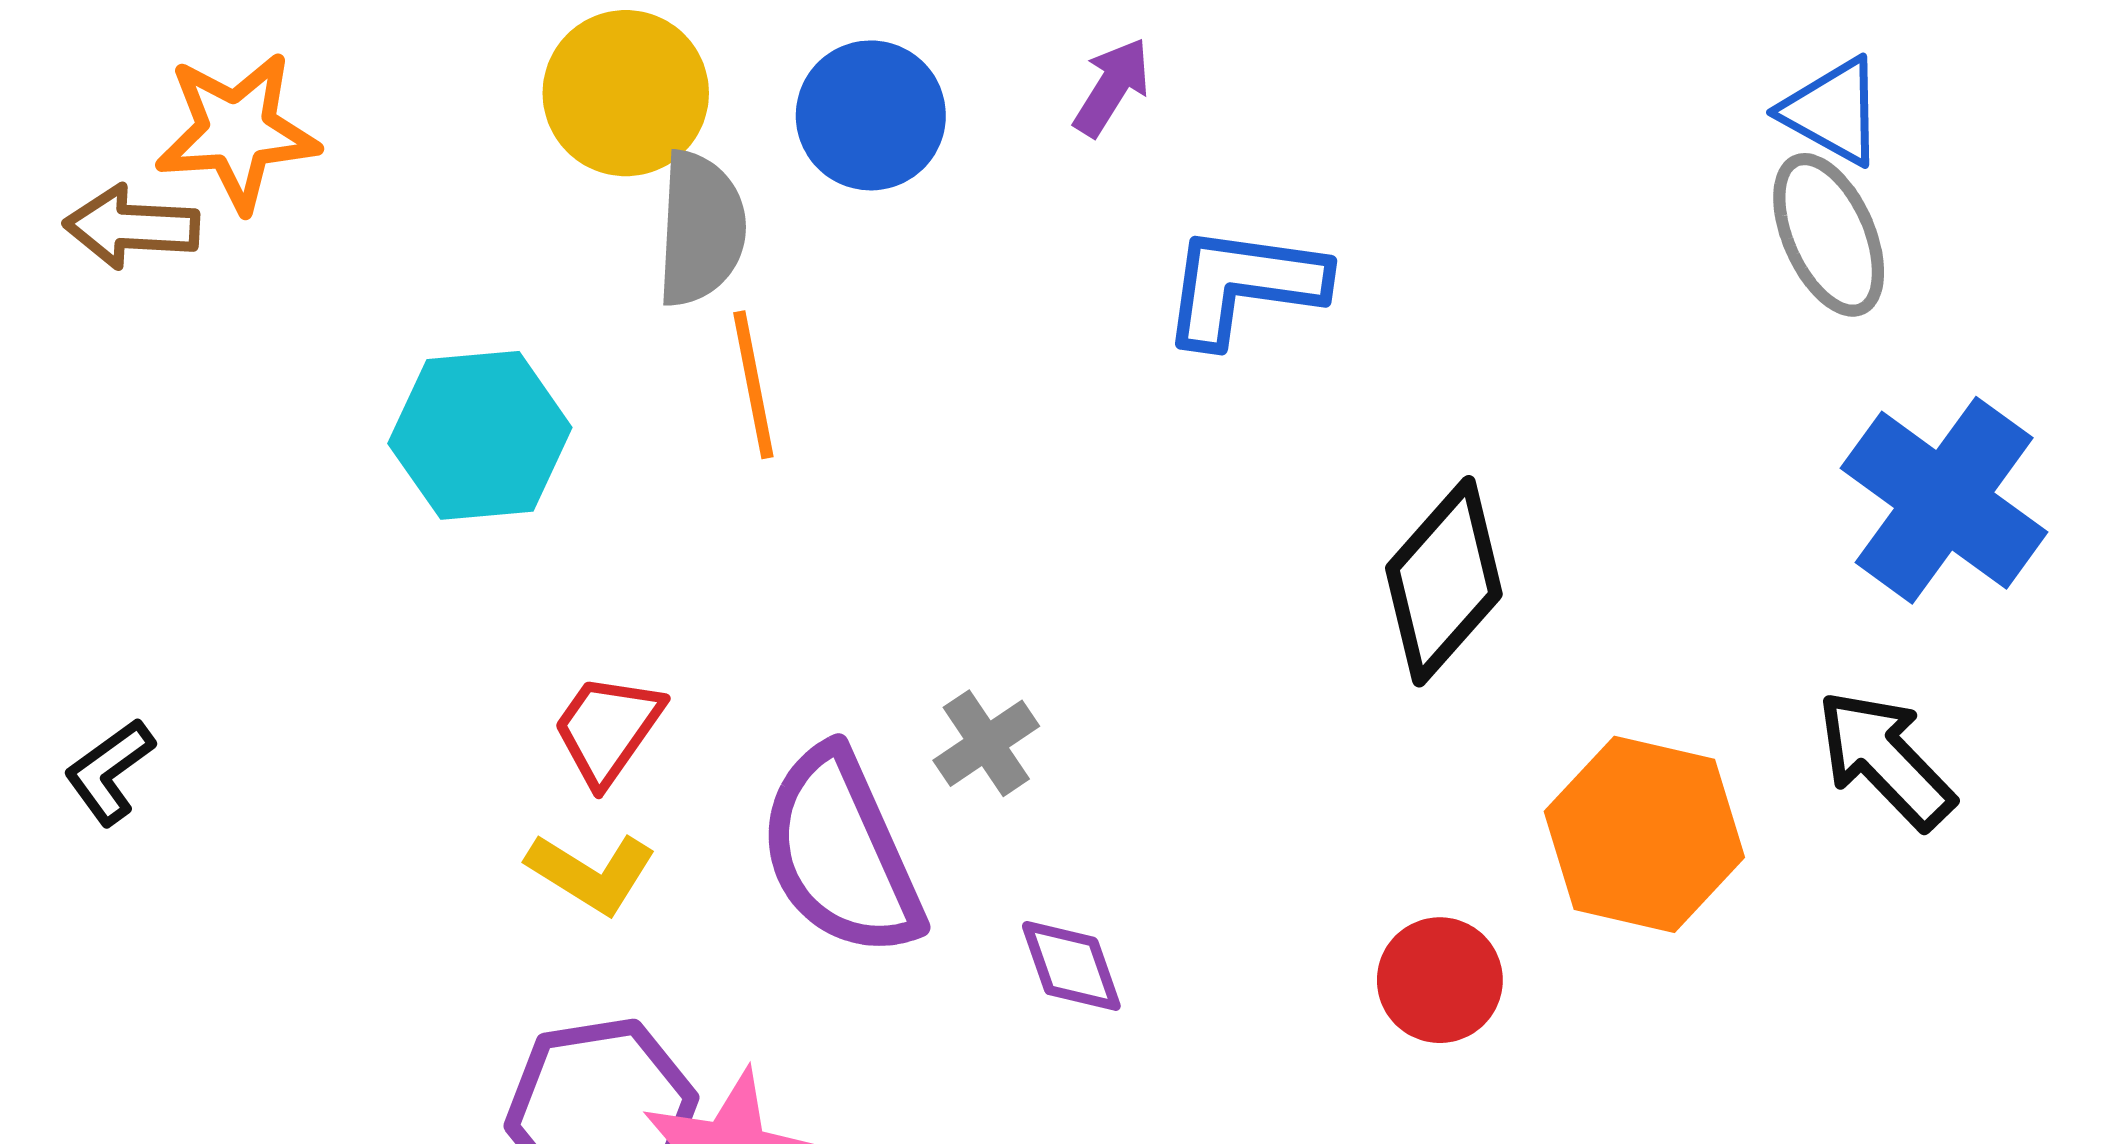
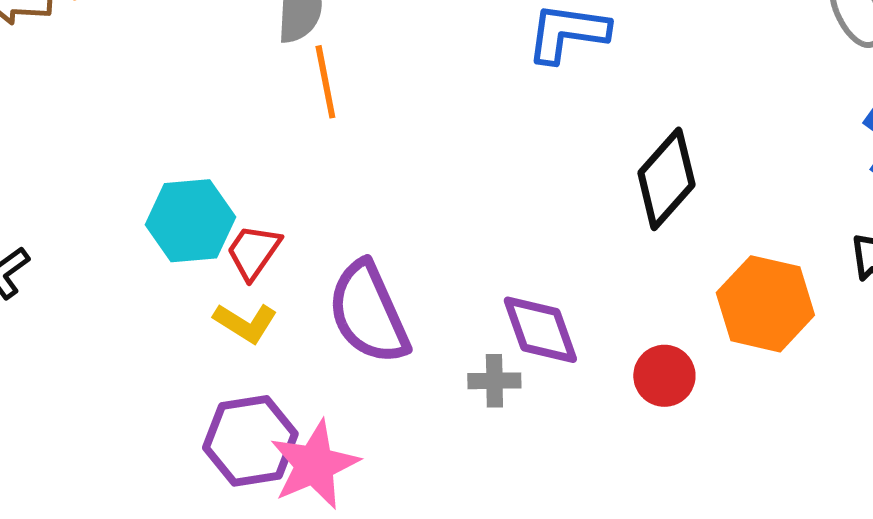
cyan hexagon: (480, 435) -> (190, 221), moved
gray cross: (986, 743) -> (494, 381), moved, turned 33
purple diamond: (1071, 966) -> (540, 330), moved, size x1.5

